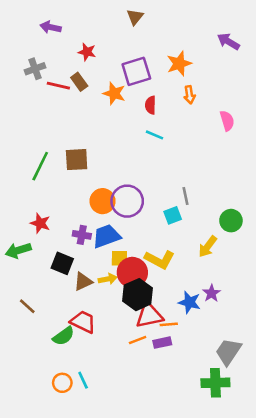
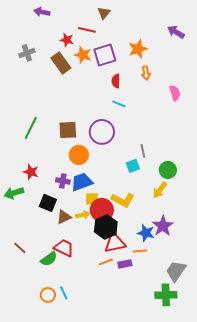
purple arrow: (51, 27) -> (42, 12), moved
brown rectangle: (79, 82) -> (61, 63), size x1.5
red line: (58, 86) -> (87, 30), moved
orange star: (114, 93) -> (83, 55), moved
brown square: (77, 160) -> (68, 130), moved
purple circle: (127, 201) -> (102, 132), moved
green circle: (231, 221) -> (168, 170), moved
purple star: (212, 293) -> (163, 226), size x1.5
brown line: (27, 306) -> (20, 248), moved
orange line: (169, 324) -> (140, 251), moved

